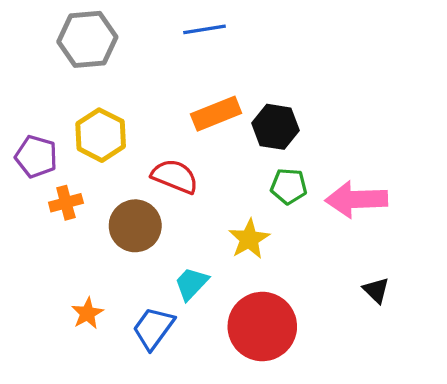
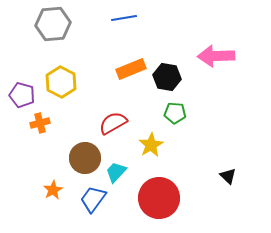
red semicircle: (175, 176) -> (113, 123), moved, turned -52
pink arrow: (356, 199) -> (216, 56), moved
brown circle: (135, 226) -> (85, 158), moved

